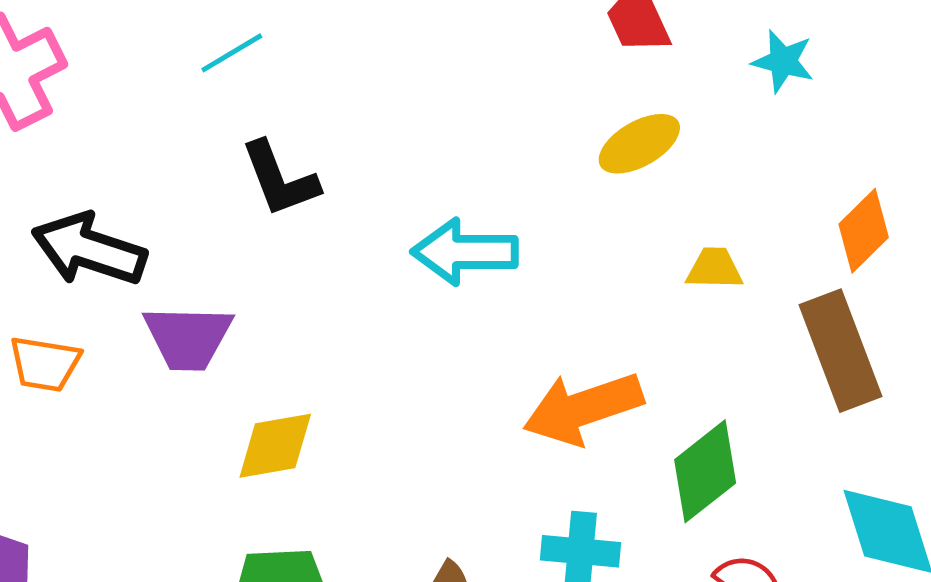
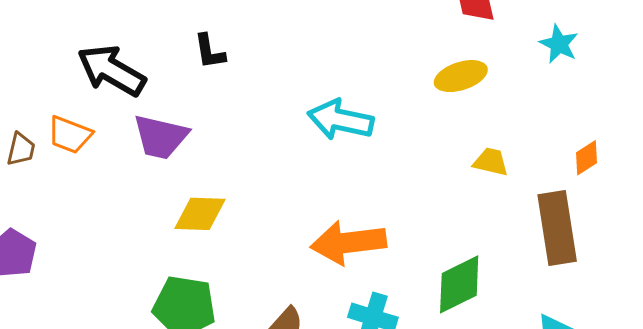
black L-shape: (280, 179) -> (210, 51), moved, size x0.7
orange diamond: (864, 231) -> (587, 158), size x0.7
orange arrow: (583, 408) -> (348, 243), moved

